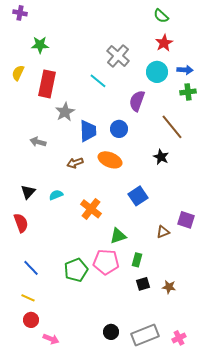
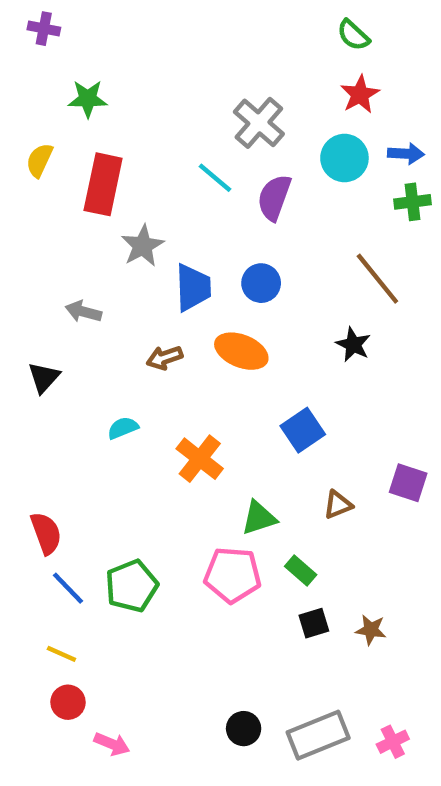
purple semicircle: (137, 101) -> (274, 198), moved
black triangle: (28, 192) -> (44, 377), moved
red semicircle: (21, 223) -> (46, 533), moved
brown triangle: (163, 232) -> (338, 505), moved
green rectangle: (137, 260) -> (301, 571), turned -64
green pentagon: (76, 270) -> (132, 586), moved

